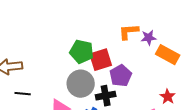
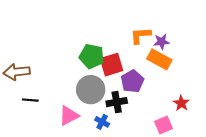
orange rectangle: (168, 55) -> (159, 59), moved

